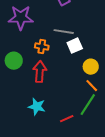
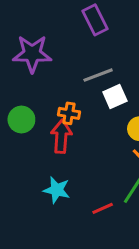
gray line: (64, 32) -> (98, 75), turned -30
orange cross: (42, 47) -> (69, 113), moved

